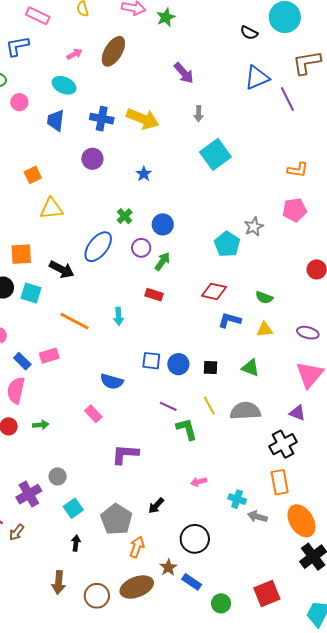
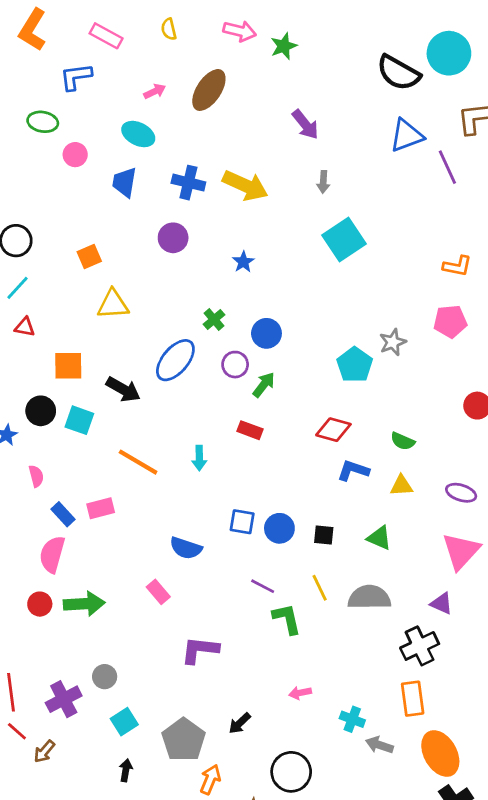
black semicircle: (249, 33) -> (398, 73), size x1.8
green arrow: (41, 425) -> (84, 604), size x1.8

